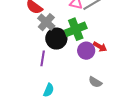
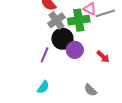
green cross: (76, 29) -> (79, 20), moved
purple circle: (86, 51) -> (75, 50), moved

